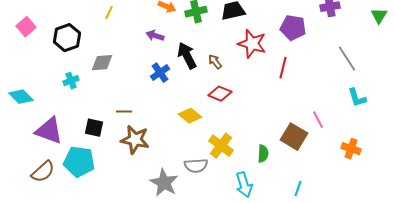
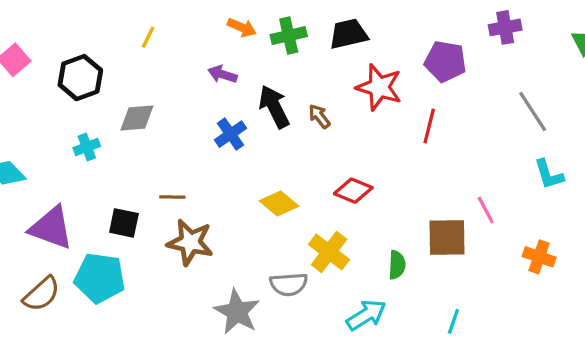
red diamond: (220, 94) -> (353, 191), moved
brown square: (294, 137) -> (447, 237), turned -32
cyan arrow: (244, 185) -> (366, 315), turned -105

